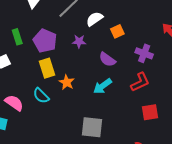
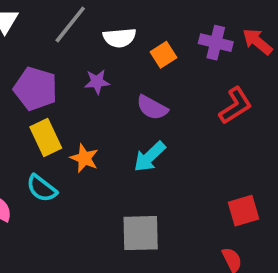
white semicircle: (95, 19) -> (120, 38), turned -144
purple cross: (144, 53) -> (216, 43), moved
red L-shape: (140, 82) -> (235, 106), moved
red square: (150, 112) -> (243, 211), moved

